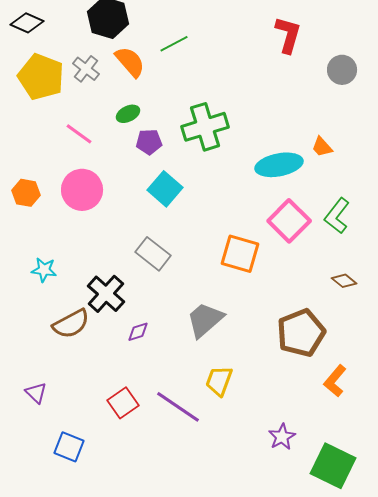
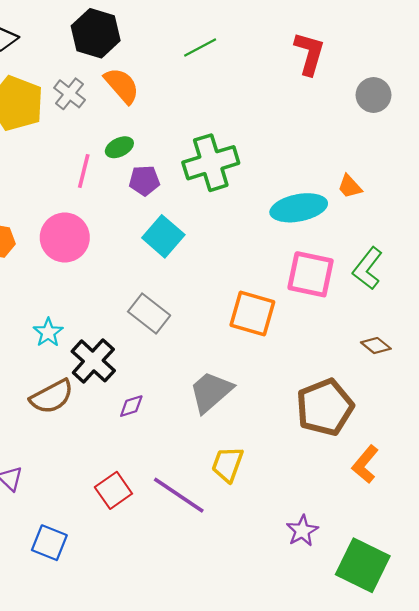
green line: (174, 44) -> (200, 48), moved
pink line: (79, 134) -> (84, 171), moved, turned 68
pink square: (289, 221) -> (311, 274), turned -33
cyan star: (44, 270) -> (48, 332), moved, turned 30

